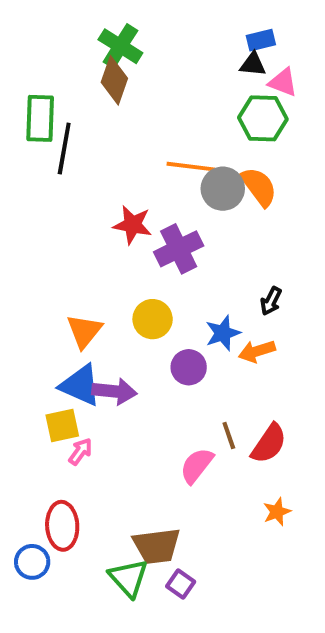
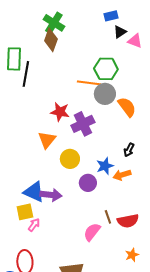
blue rectangle: (261, 40) -> (111, 16), moved
black triangle: (253, 64) -> (120, 32), turned -40
green hexagon: (263, 118) -> (106, 69), moved
orange semicircle: (259, 187) -> (127, 107), moved
orange triangle: (84, 331) -> (47, 140), moved
red semicircle: (269, 444) -> (128, 221), turned 45

